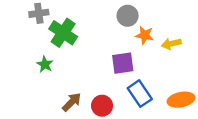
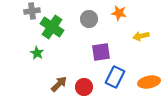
gray circle: (128, 16) -> (89, 19), moved
orange star: (145, 35) -> (119, 13), moved
blue rectangle: (140, 94) -> (115, 77), turned 60

